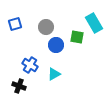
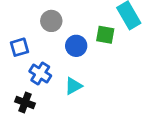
blue square: (15, 24) -> (19, 47), moved
gray circle: (46, 27) -> (51, 21), moved

